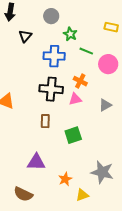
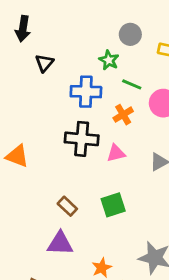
gray circle: (51, 16) -> (130, 34), moved
orange cross: (80, 81) -> (123, 115), moved, turned 32
brown rectangle: (45, 121) -> (67, 206), moved, turned -48

